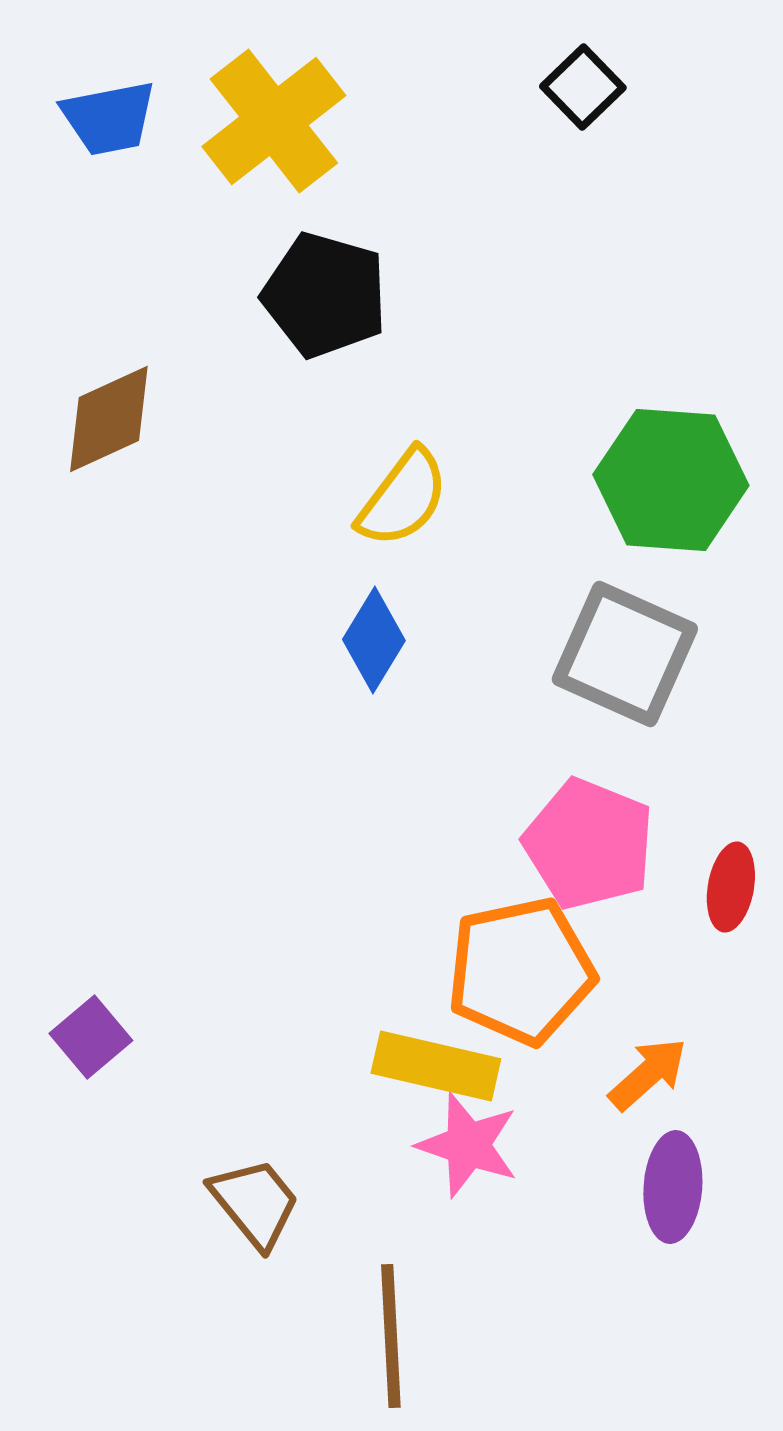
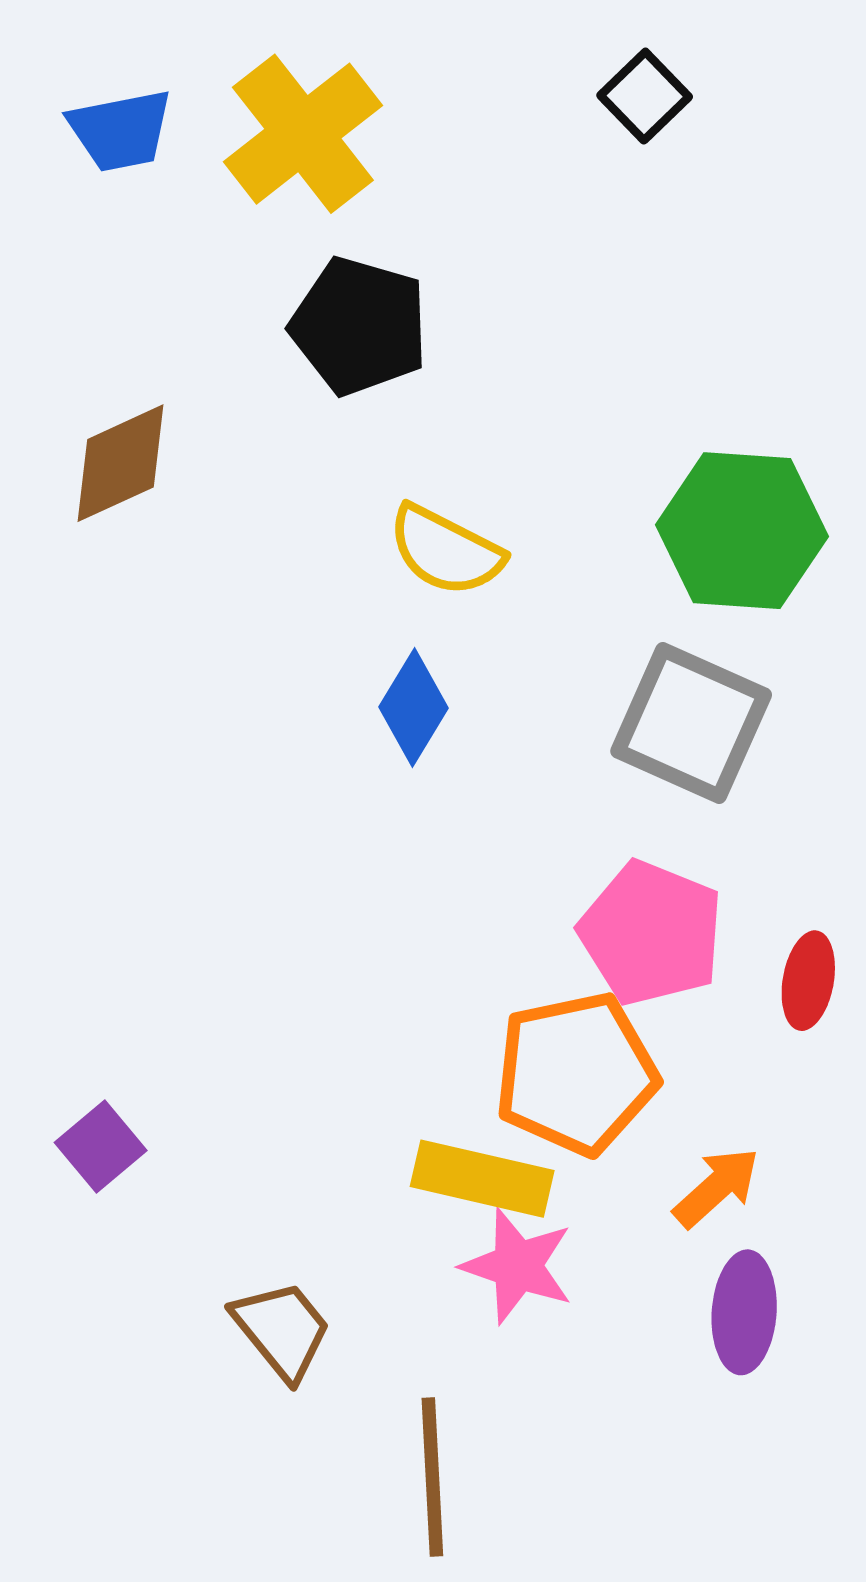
yellow semicircle: (403, 498) -> (446, 551), turned 80

